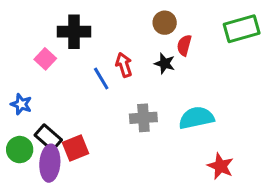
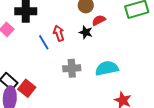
red semicircle: (184, 45) -> (99, 20), turned 48
red square: (76, 148) -> (27, 88), turned -30

